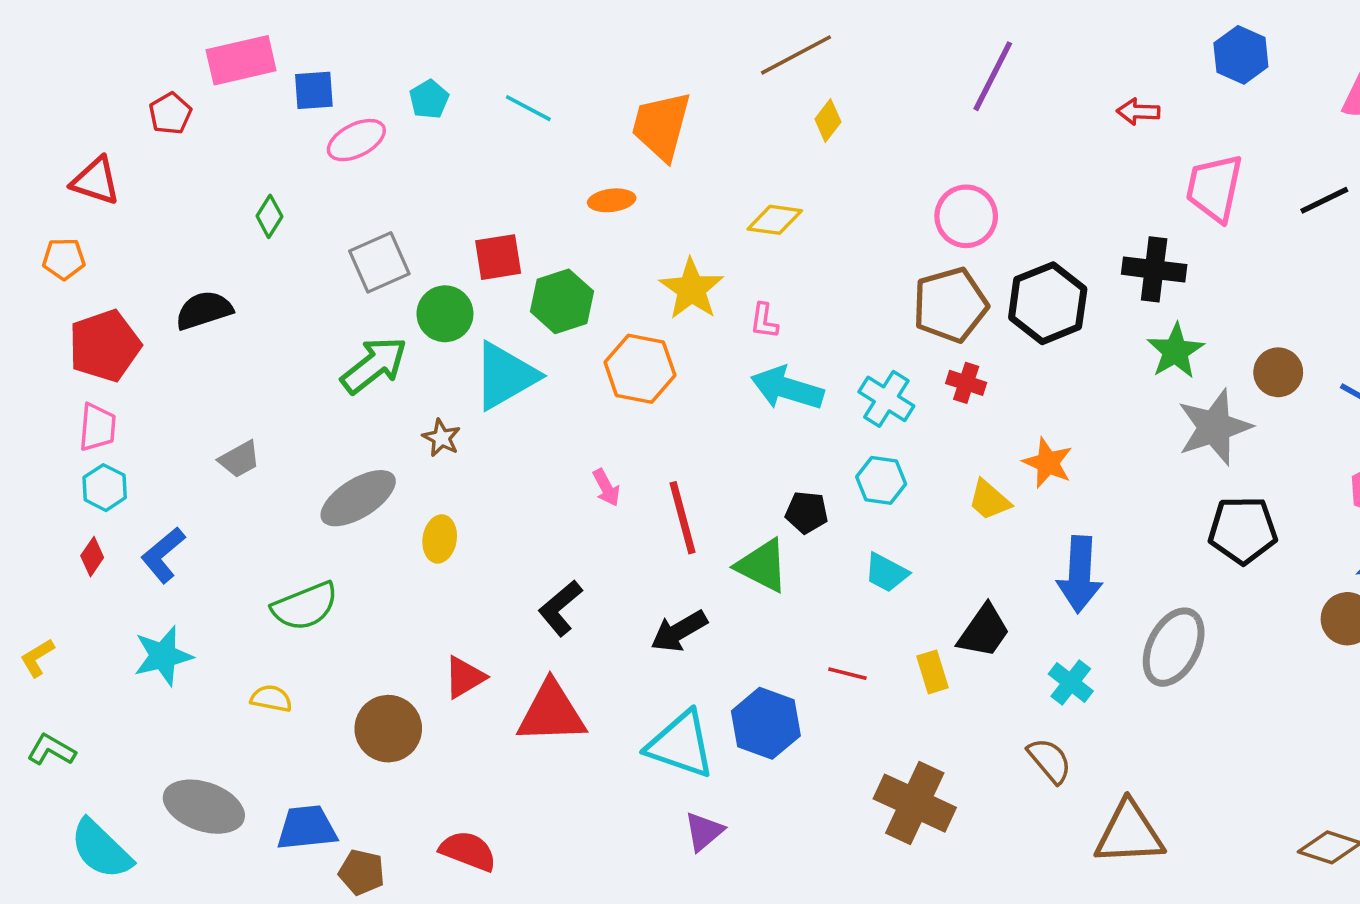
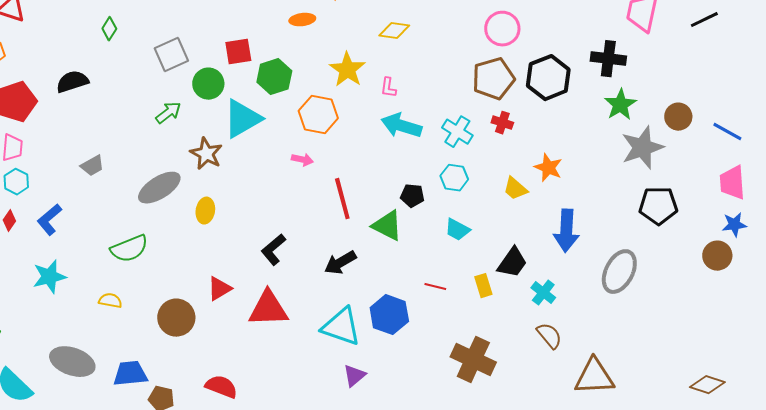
green arrow: (374, 365) -> (168, 113), size x0.7
brown star: (441, 438) -> (206, 154), size x1.5
pink arrow: (606, 488) -> (302, 160), moved, turned -50
cyan cross: (1071, 683) -> (543, 293), moved

